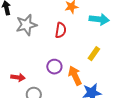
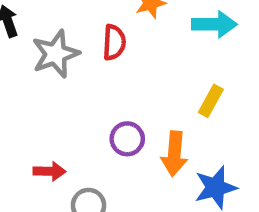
red semicircle: (61, 30) -> (114, 42), moved
orange arrow: (75, 76) -> (174, 154), turned -144

